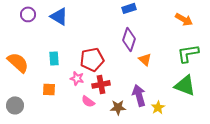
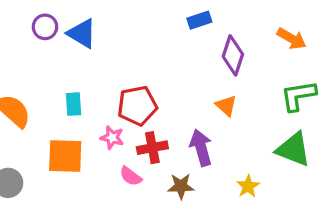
purple circle: (28, 14) -> (45, 27), moved
purple diamond: (129, 39) -> (233, 55), moved
orange square: (49, 89) -> (65, 156), size x1.6
purple arrow: (139, 95) -> (201, 148), moved

